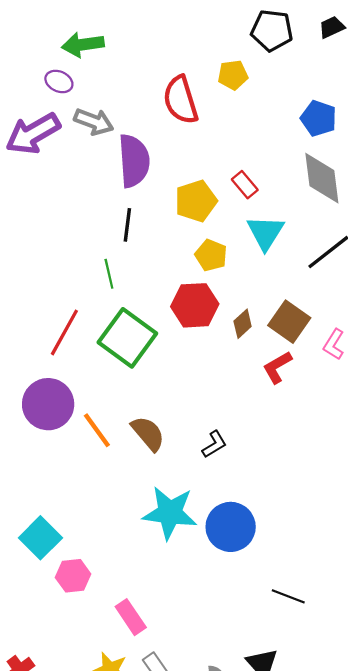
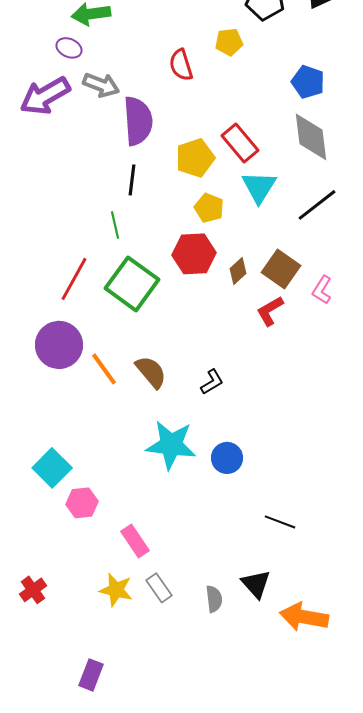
red semicircle: (181, 100) -> (181, 65), size x0.7
red rectangle: (245, 185) -> (240, 143), size x1.5
blue circle: (231, 527) -> (227, 458), size x0.7

